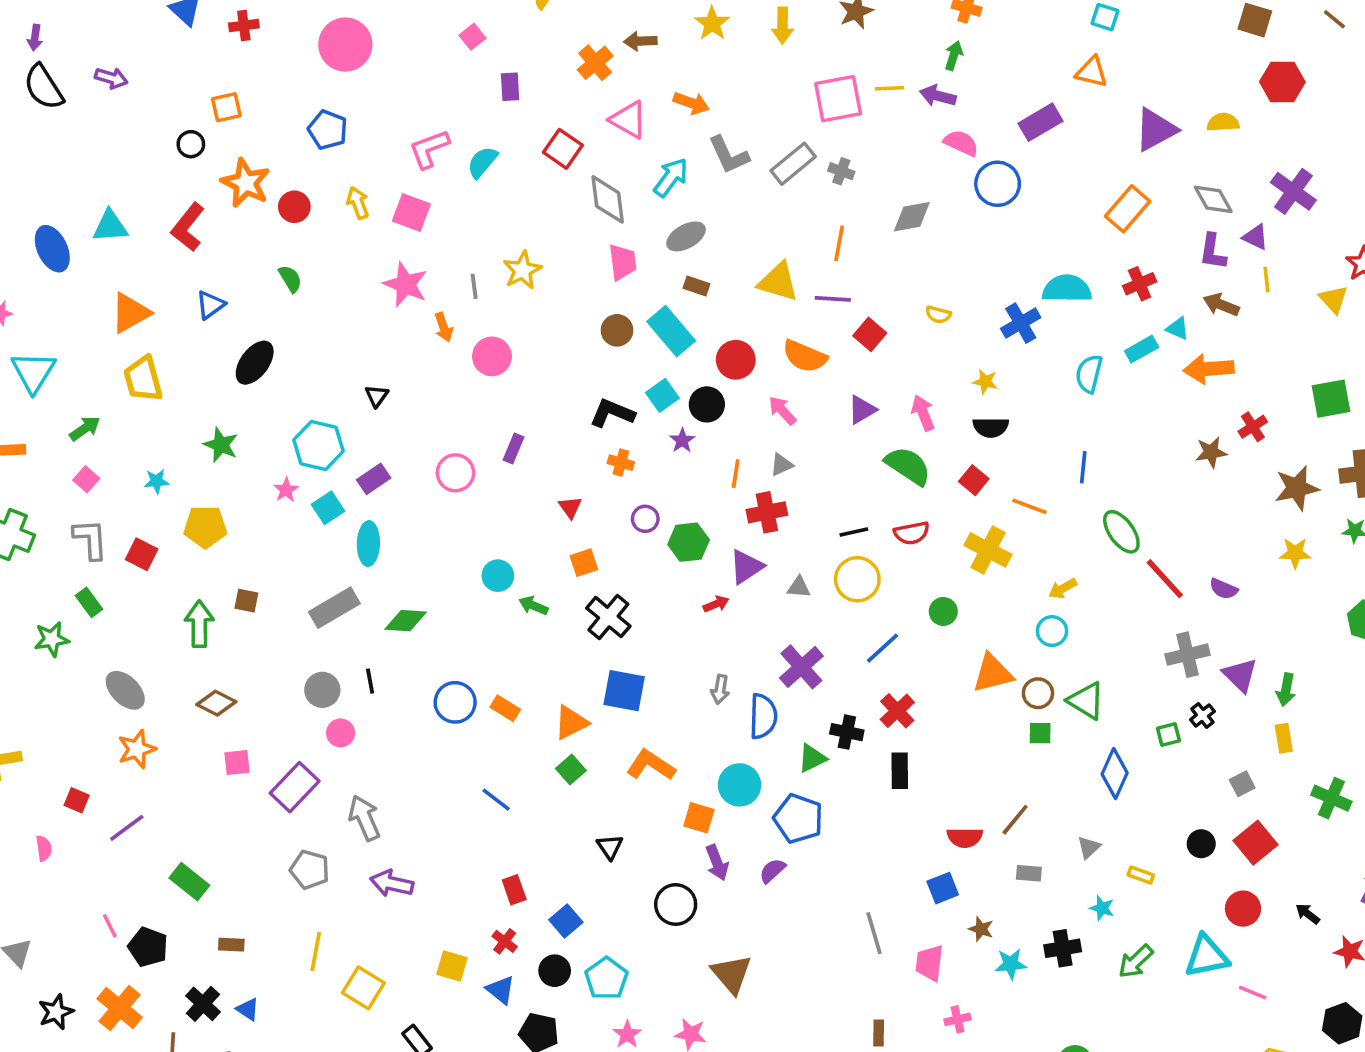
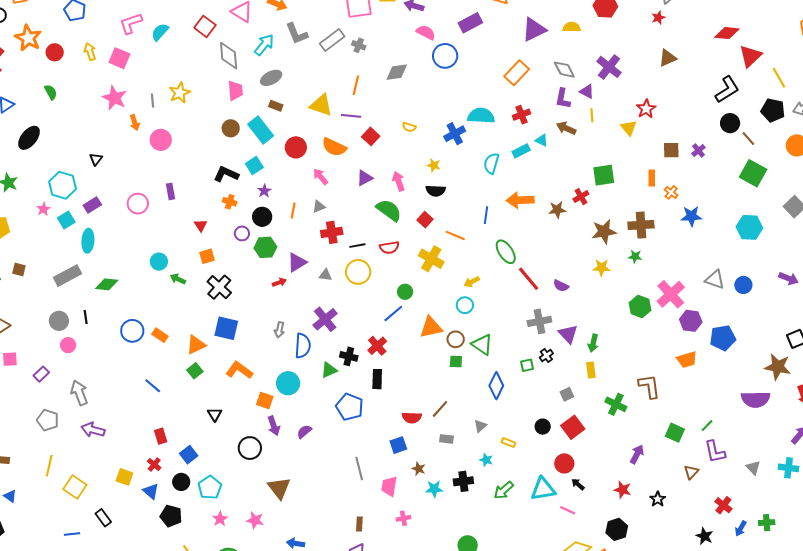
orange arrow: (1209, 369) -> (520, 200), moved
green square: (1331, 399) -> (604, 175), moved
black circle: (707, 404) -> (262, 217), moved
purple rectangle: (513, 449) -> (171, 191), turned -35
red cross: (767, 512) -> (332, 232), moved
blue line: (882, 648) -> (393, 314), moved
purple rectangle: (295, 787) -> (41, 374), size x0.6
blue pentagon: (798, 819) -> (350, 407), moved
black arrow: (1308, 914) -> (578, 484), moved

